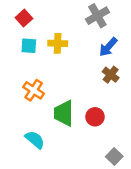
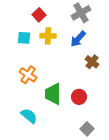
red square: (24, 18) -> (39, 15), moved
blue arrow: (108, 47) -> (78, 39), moved
gray square: (114, 157) -> (87, 129), moved

